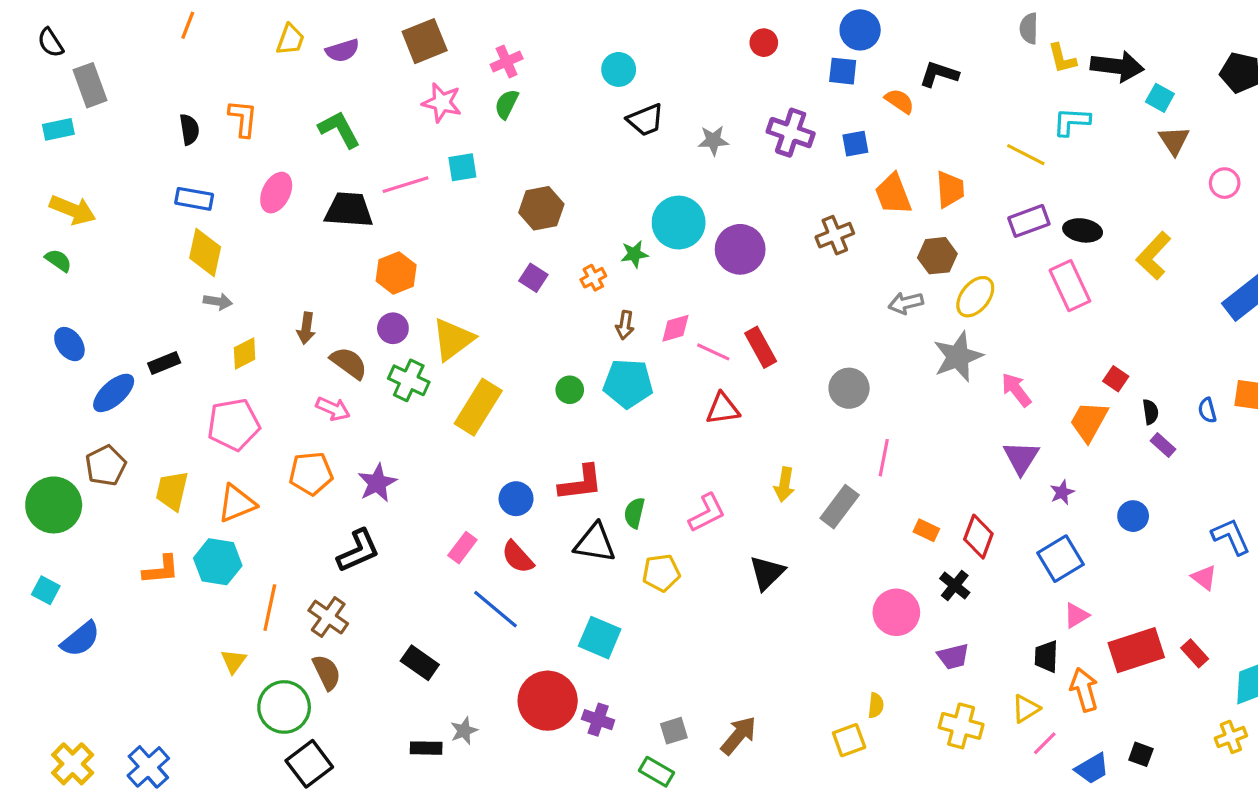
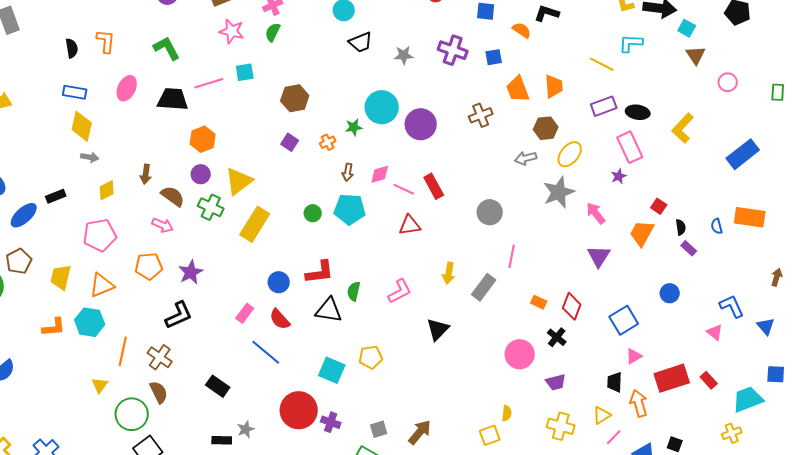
purple star: (1062, 492) -> (619, 176), moved
yellow pentagon: (661, 573) -> (371, 357), moved

